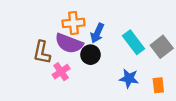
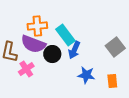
blue arrow: (97, 33) -> (74, 50), moved
cyan rectangle: (133, 42) -> (65, 35), moved

